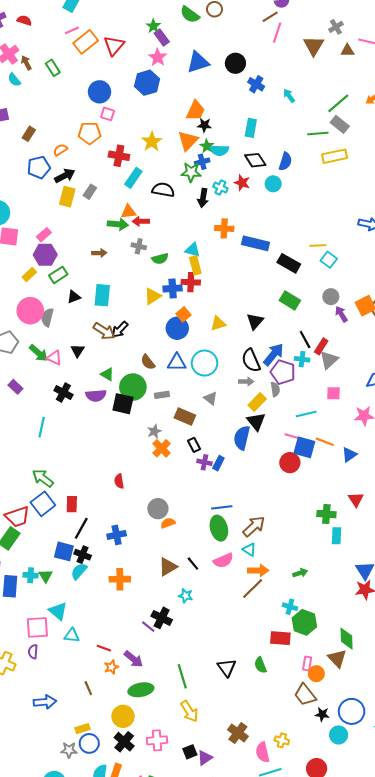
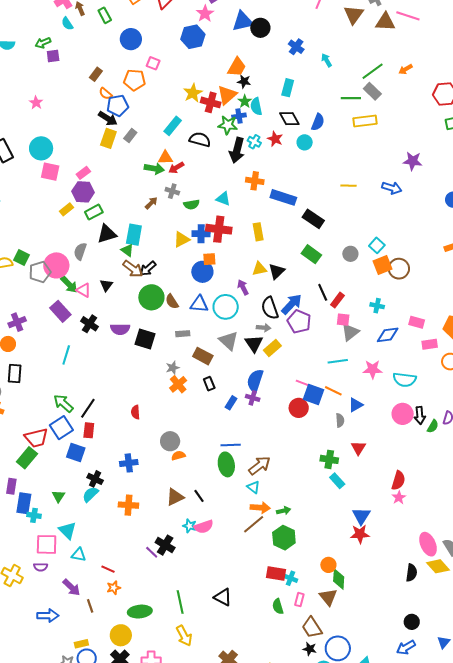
brown triangle: (347, 51) -> (385, 22), size x1.5
black circle: (235, 63) -> (260, 28), moved
blue circle: (99, 92) -> (131, 39), moved
brown rectangle: (29, 134) -> (96, 74), moved
orange semicircle: (60, 150) -> (106, 94), turned -112
cyan semicircle: (219, 150) -> (256, 106), turned 72
red cross: (119, 156) -> (211, 102), moved
blue pentagon: (39, 167) -> (118, 106), moved
black arrow: (65, 176) -> (108, 118), turned 54
black arrow: (203, 198) -> (237, 150), size x1.4
red arrow: (141, 221) -> (176, 168), turned -35
yellow line: (318, 246) -> (348, 186), moved
brown arrow: (99, 253) -> (151, 203), moved, turned -48
cyan square: (329, 260) -> (377, 245), moved
yellow rectangle: (195, 265) -> (258, 232), moved
red cross: (191, 282) -> (219, 229), size x1.4
black triangle: (74, 297) -> (107, 234), size x1.5
pink circle: (30, 311) -> (56, 265), moved
orange square: (183, 314) -> (209, 259), turned 32
purple arrow: (341, 314) -> (243, 287), moved
yellow triangle: (218, 323) -> (259, 269), moved
cyan cross: (302, 359) -> (377, 306), moved
gray triangle: (329, 360) -> (350, 332), moved
green triangle: (107, 374) -> (127, 250), moved
purple rectangle: (15, 387) -> (60, 311), moved, size x1.5
green circle: (133, 387) -> (151, 297), moved
gray semicircle: (275, 389) -> (340, 420), moved
pink square: (333, 393) -> (343, 320), moved
gray triangle: (211, 398) -> (229, 341), size x1.5
cyan line: (306, 414) -> (338, 361), moved
black triangle: (256, 421) -> (254, 344), moved
purple cross: (204, 462) -> (253, 398), moved
black line: (81, 528) -> (88, 408), moved
cyan rectangle: (337, 536) -> (337, 481), turned -49
blue square: (64, 551) -> (76, 453), moved
pink semicircle: (223, 560) -> (204, 527), moved
green arrow: (300, 573) -> (284, 511), moved
cyan cross: (31, 575) -> (34, 515), moved
cyan cross: (290, 607) -> (290, 578), moved
green hexagon: (304, 622) -> (284, 538), moved
purple semicircle: (33, 652) -> (41, 567), turned -96
purple arrow: (133, 659) -> (71, 587), moved
green semicircle: (260, 665) -> (278, 606), moved
black triangle: (227, 668) -> (223, 597), turned -30
orange circle: (316, 674) -> (328, 565), moved
brown trapezoid: (305, 695) -> (312, 628), moved

